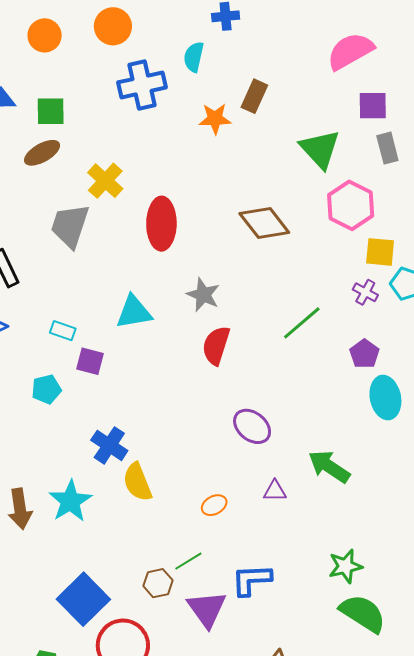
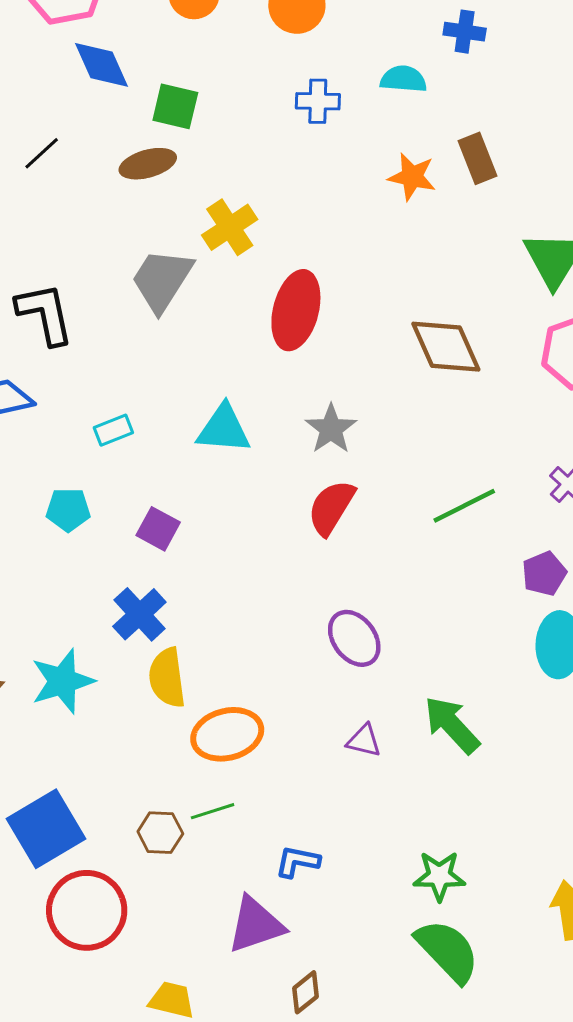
cyan semicircle: (194, 57) -> (403, 79), turned 68
blue cross: (142, 85) -> (318, 101), size x0.6
brown rectangle: (254, 96) -> (478, 158), turned -60
cyan rectangle: (63, 331) -> (113, 430), turned -55
purple square: (90, 361) -> (158, 529), moved
orange ellipse: (214, 505) -> (227, 734), moved, size x1.8
blue L-shape: (251, 580) -> (297, 862), size x0.7
purple triangle: (207, 609) -> (256, 925), moved, turned 33

